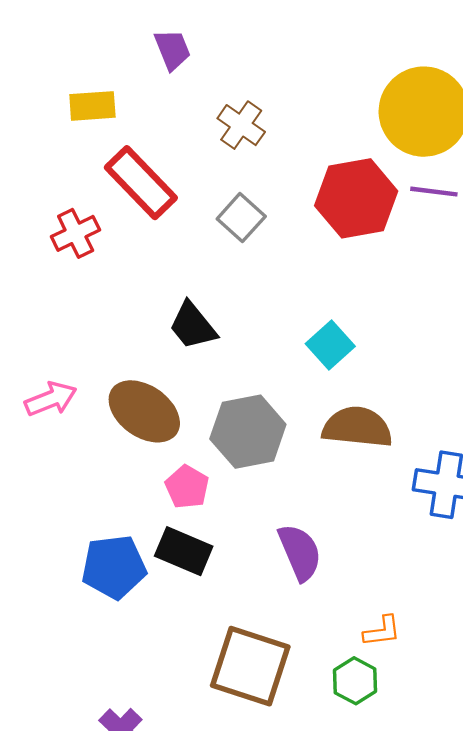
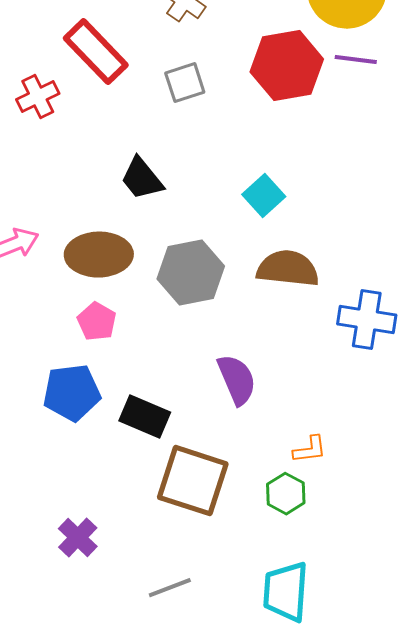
gray square: (241, 218) -> (185, 83), turned 30
brown ellipse: (144, 411) -> (99, 255), turned -36
pink pentagon: (187, 487) -> (97, 322), moved
black rectangle: (184, 551) -> (145, 417), moved

